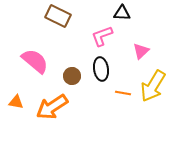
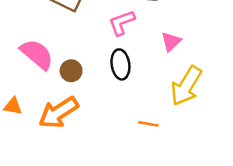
brown circle: (72, 76) -> (71, 71), moved
orange line: (123, 93) -> (148, 124), moved

